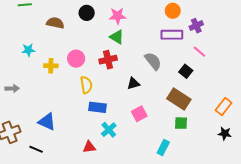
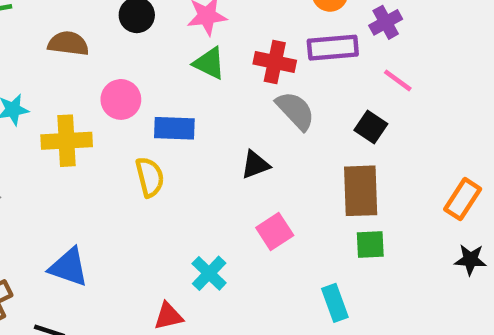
pink circle: (76, 59) -> (121, 99), moved
red cross: (108, 60) -> (275, 62), moved, turned 30
yellow cross: (51, 66) -> (67, 141), size x1.5
brown rectangle: (179, 99) -> (361, 191), turned 60
blue rectangle: (97, 107) -> (174, 128), moved
cyan rectangle: (163, 148) -> (335, 303), turned -42

